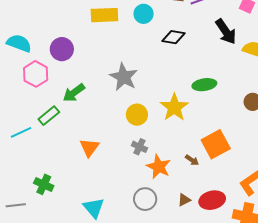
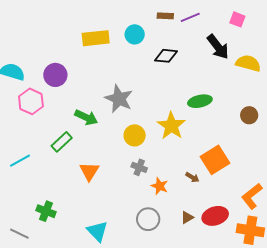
green arrow: (74, 93) -> (86, 117), moved, turned -115
green rectangle: (49, 116) -> (62, 142), moved
orange star: (159, 167) -> (160, 186), size x0.7
gray line: (16, 205) -> (19, 234), turned 36

